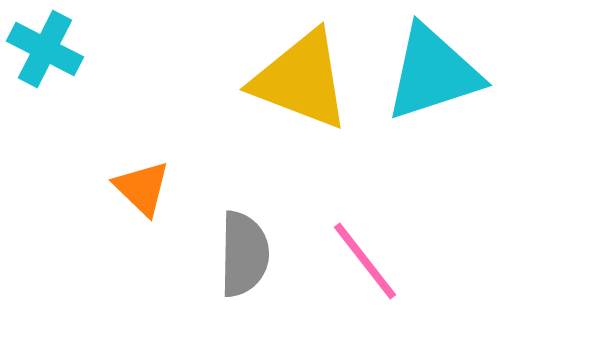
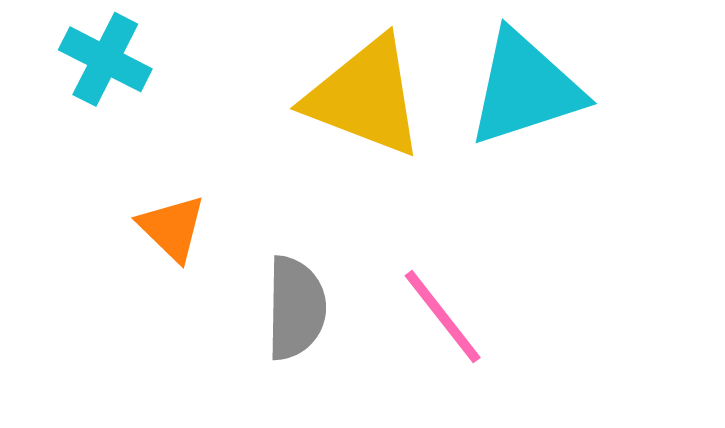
cyan cross: (45, 49) -> (105, 59), moved

